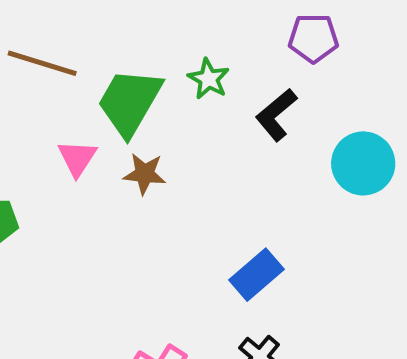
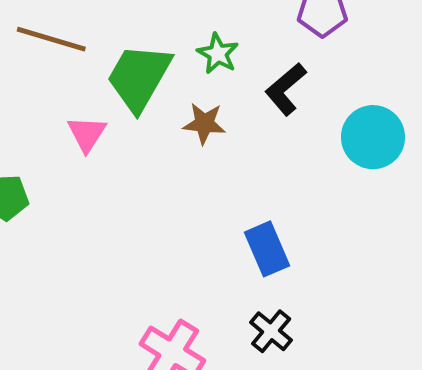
brown star: (145, 174) -> (204, 123), moved
blue rectangle: (256, 275) -> (267, 249), turned -72

